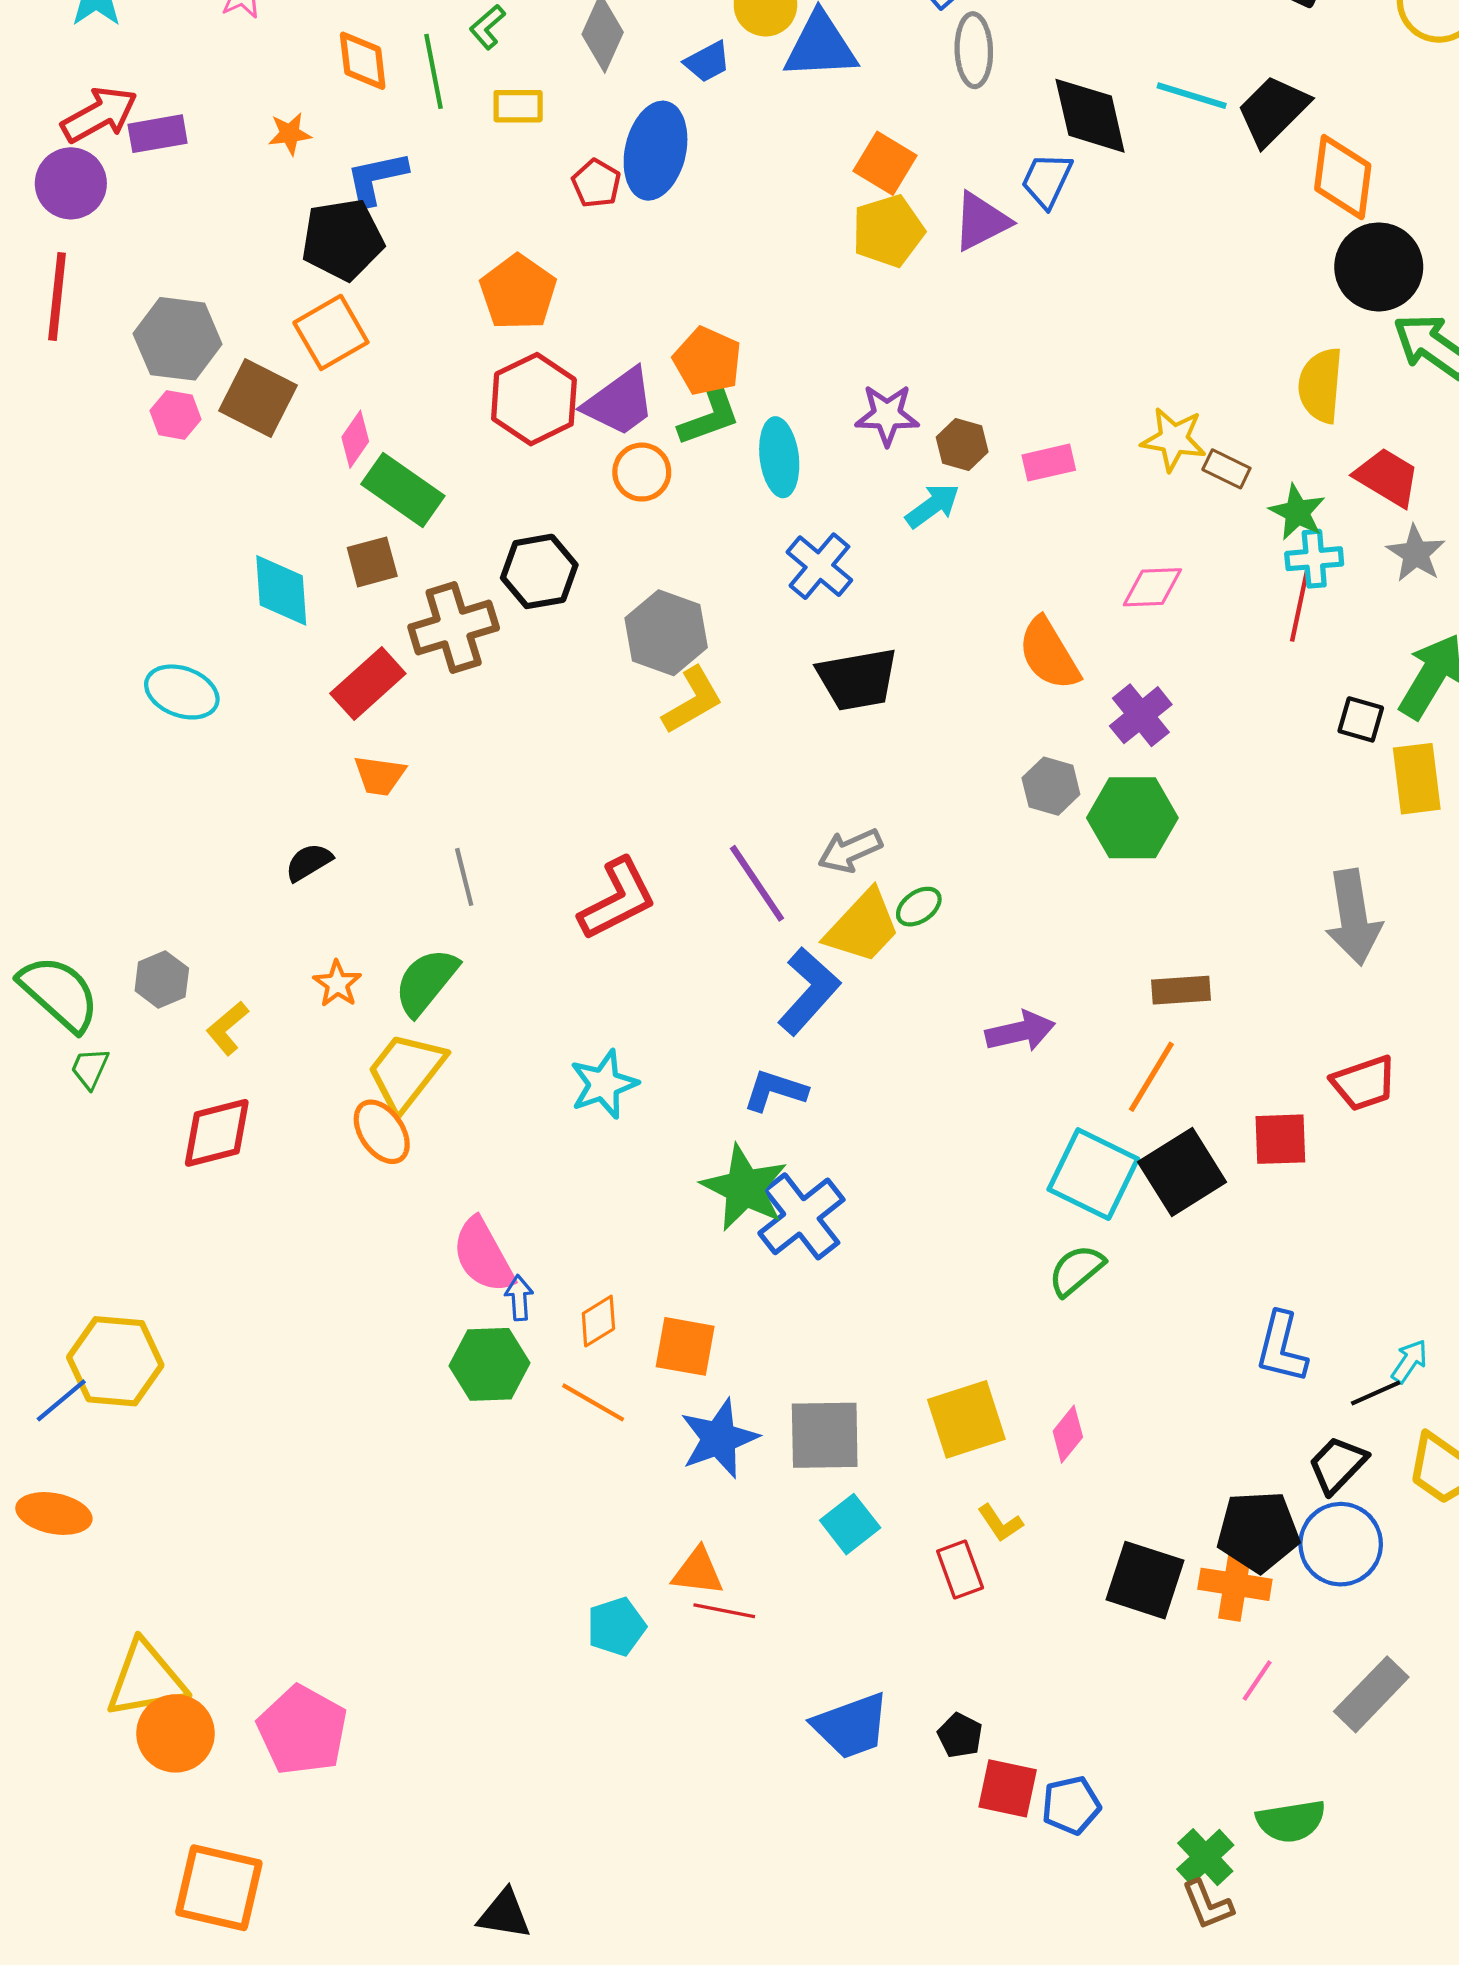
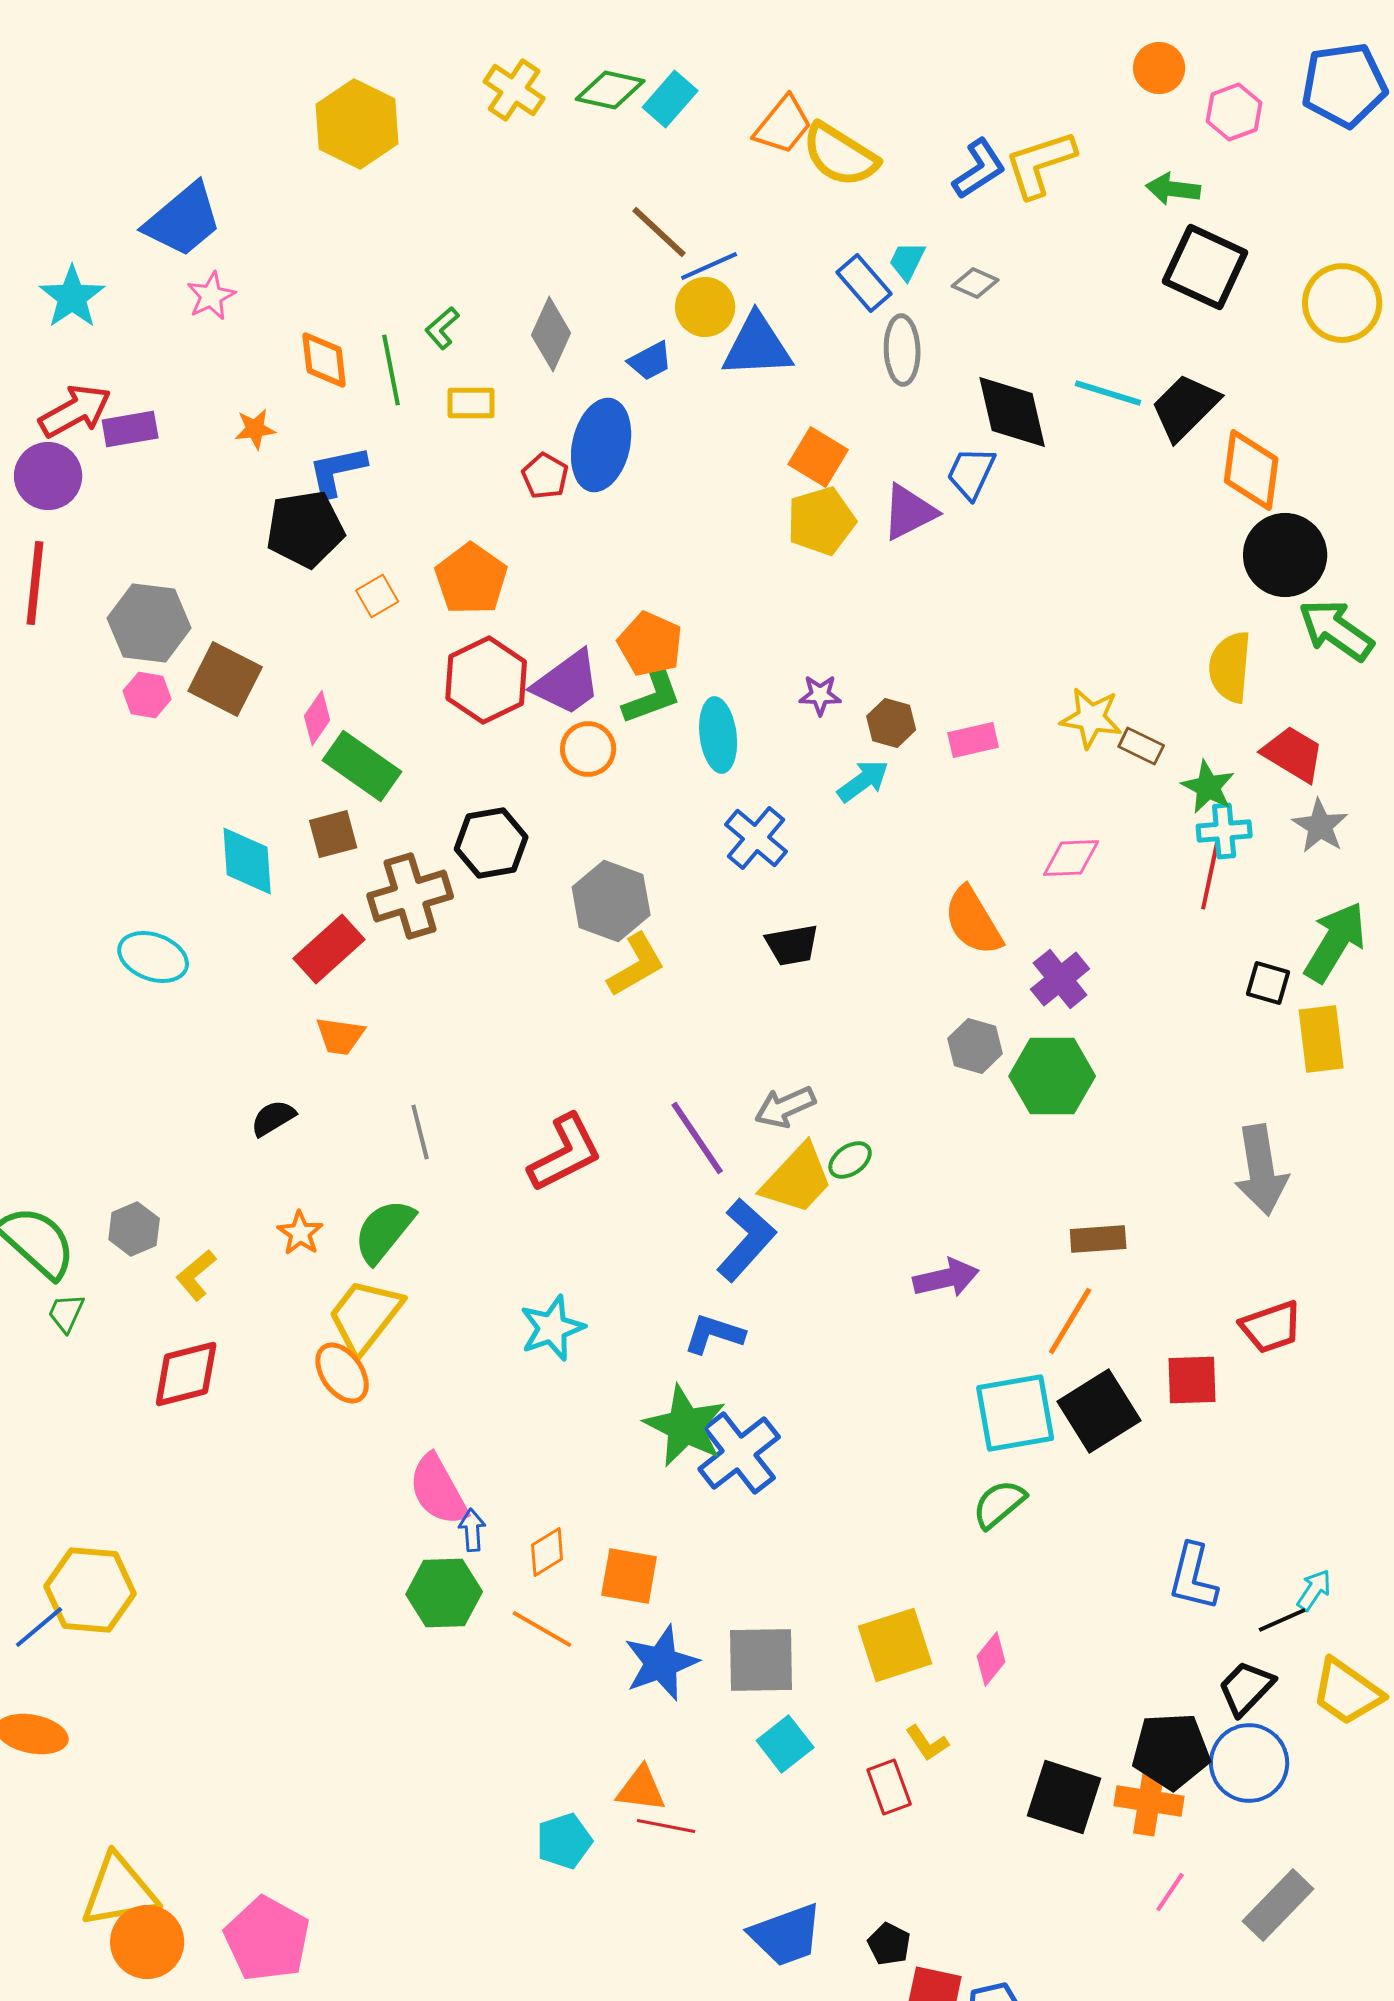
orange square: (331, 332) -> (377, 596), moved, size x0.6
purple star: (887, 415) -> (820, 695), size x0.7
black trapezoid: (857, 679) -> (792, 945), size x0.7
cyan square: (1093, 1174) -> (1015, 1413), turned -36

